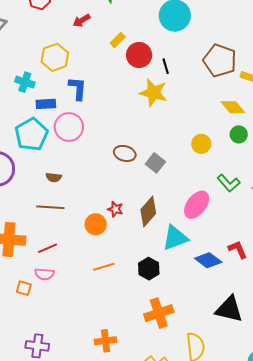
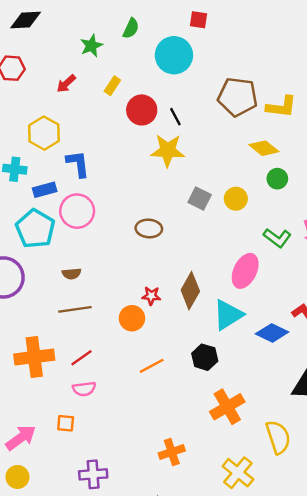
yellow rectangle: (118, 40) -> (112, 86), moved
gray square: (155, 163) -> (200, 199), moved
orange square: (24, 288) -> (66, 423), moved

